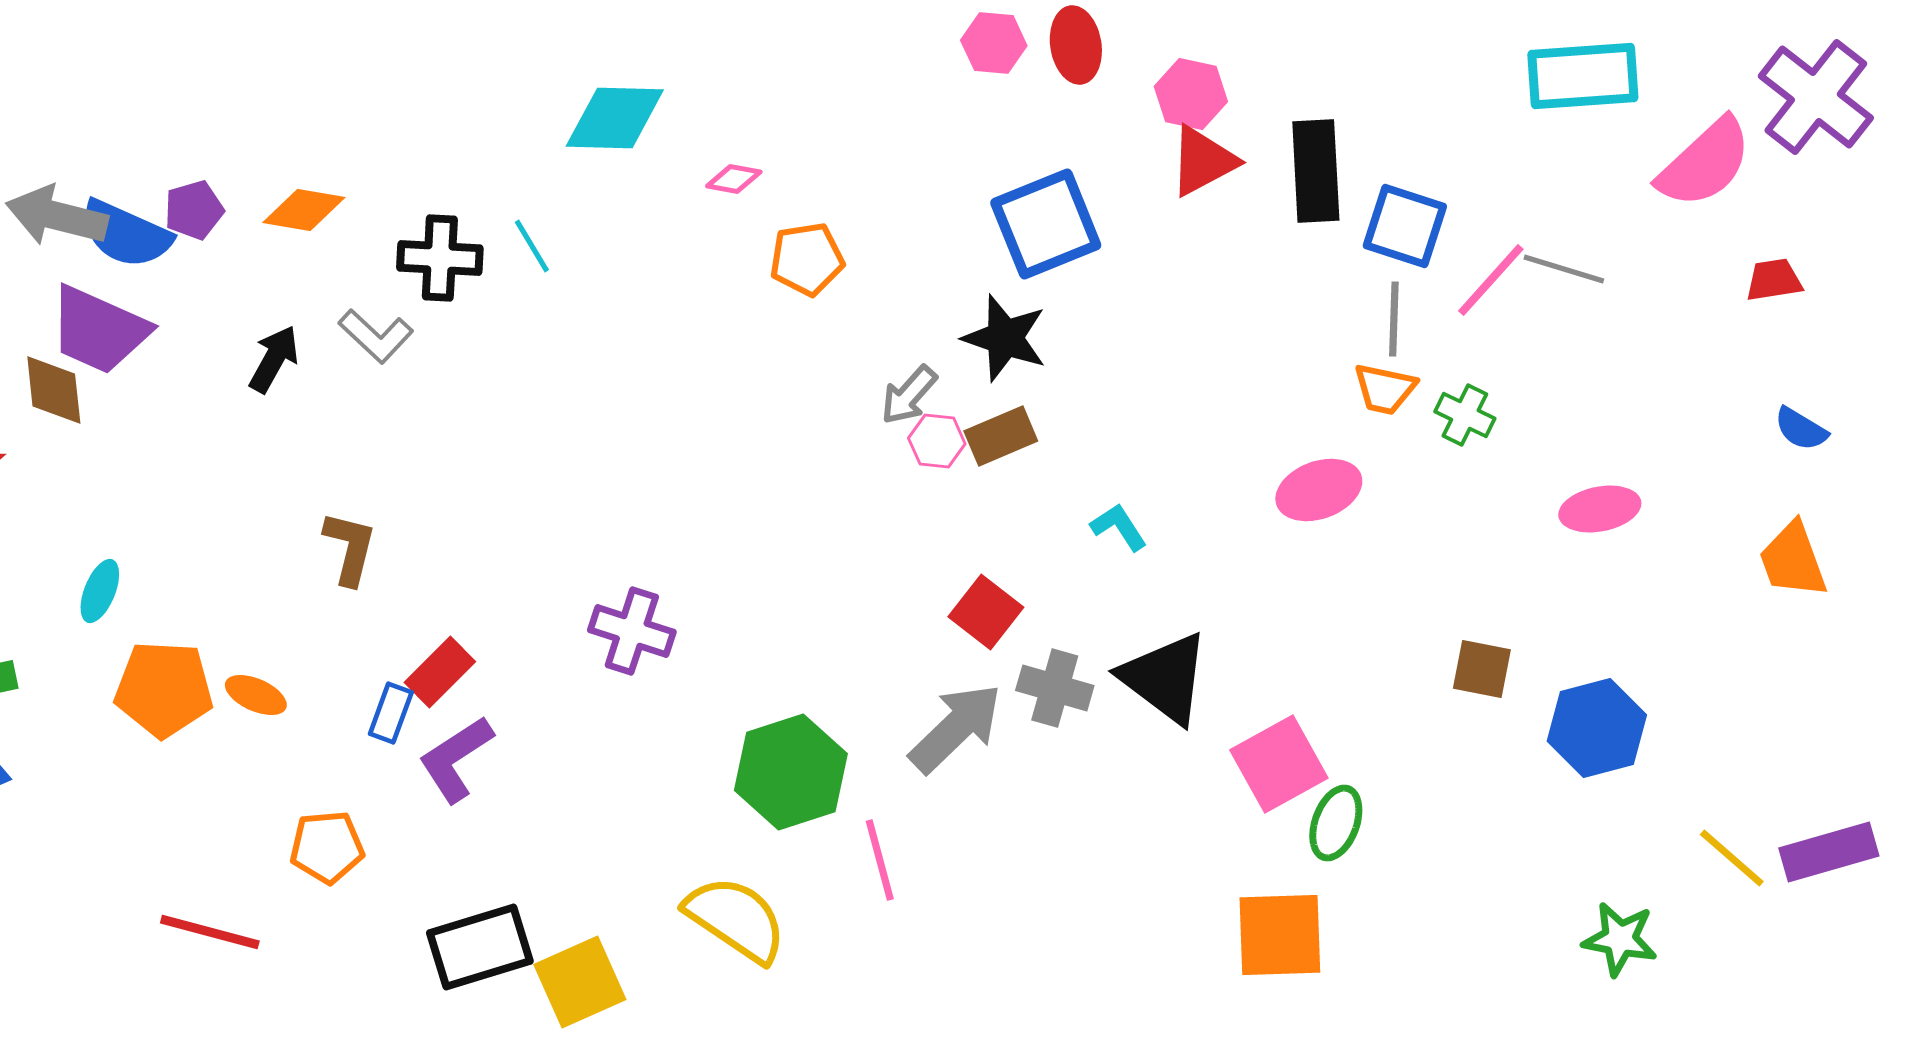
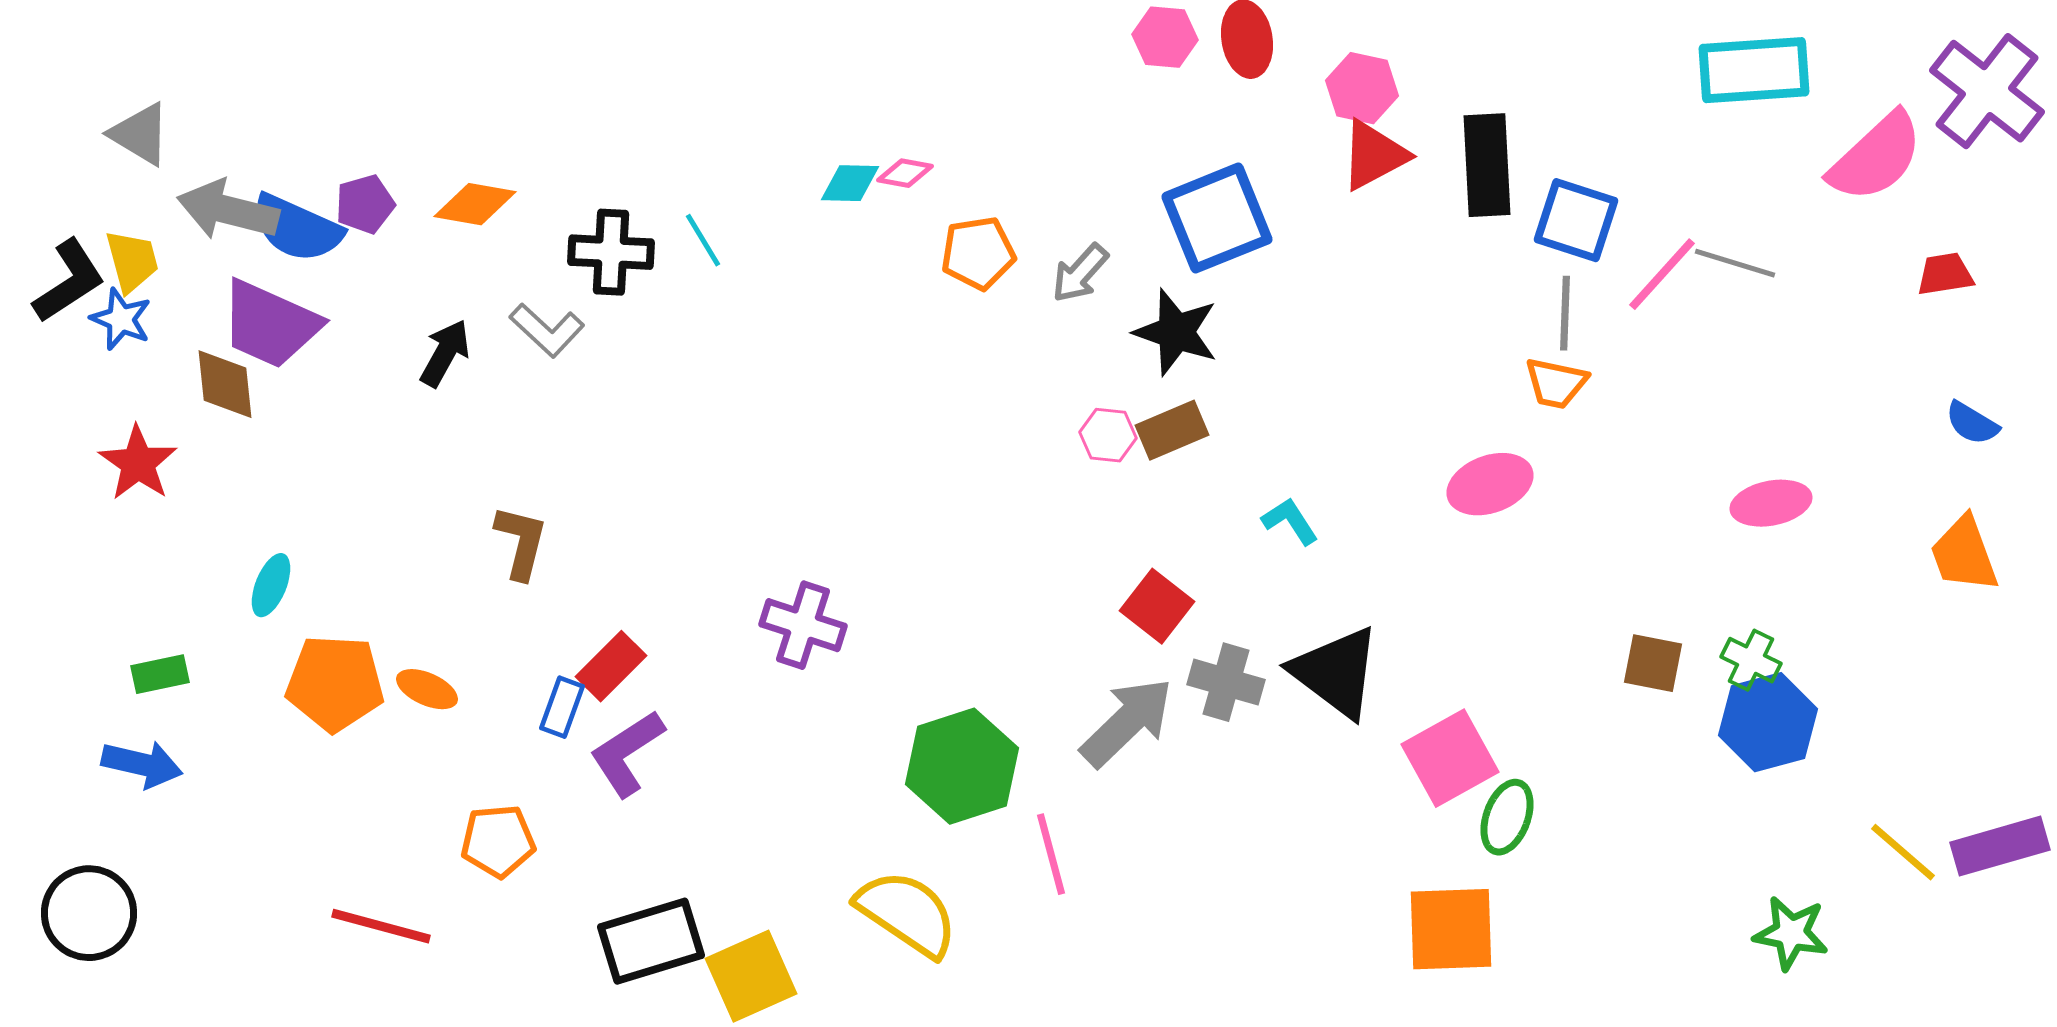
cyan diamond: (615, 118) -> (850, 183), moved, size x0.6
gray arrow: (909, 395) -> (1080, 273), moved
green cross: (1465, 415) -> (1751, 660), moved

